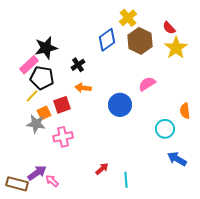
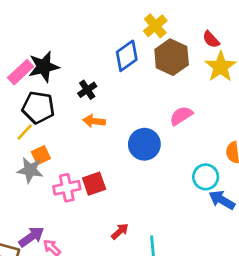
pink rectangle: (29, 65) -> (21, 72), moved
red square: (62, 105) -> (94, 184), moved
blue arrow: (177, 159) -> (222, 200), moved

